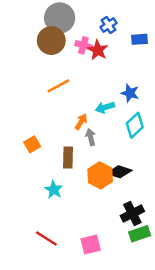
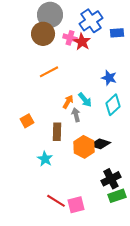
blue cross: (109, 25) -> (91, 21), size x1.6
cyan arrow: (105, 107) -> (85, 100), moved, turned -112
red line: (46, 239) -> (56, 201), moved

